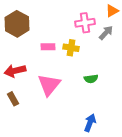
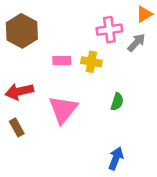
green semicircle: (91, 79) -> (117, 102), turned -64

